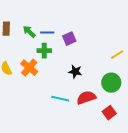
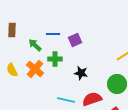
green arrow: (29, 32) -> (35, 45), moved
green cross: (44, 51) -> (55, 59), moved

